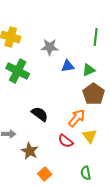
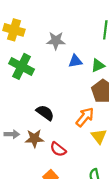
red semicircle: (66, 141) -> (58, 149), moved
brown star: (30, 151) -> (34, 139), moved, turned -30

